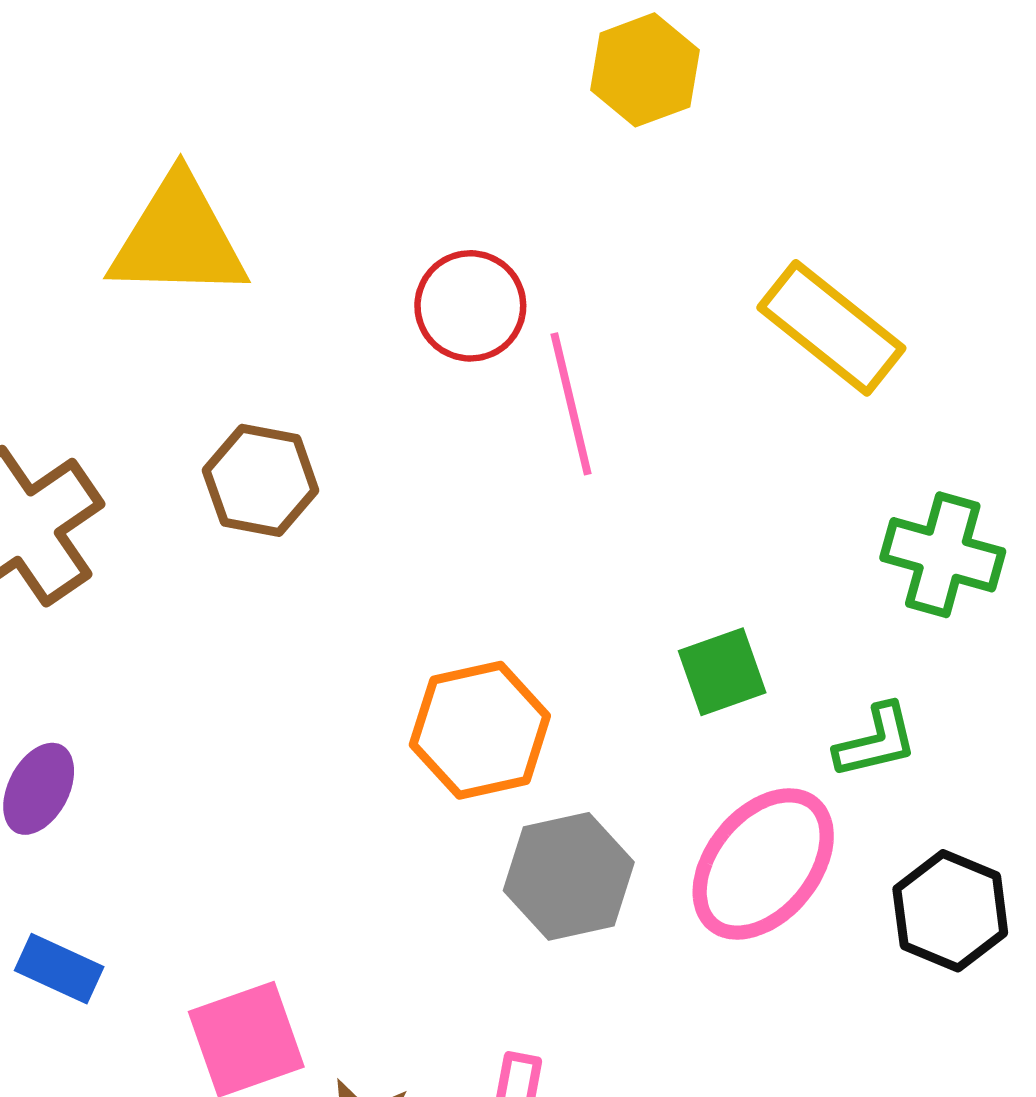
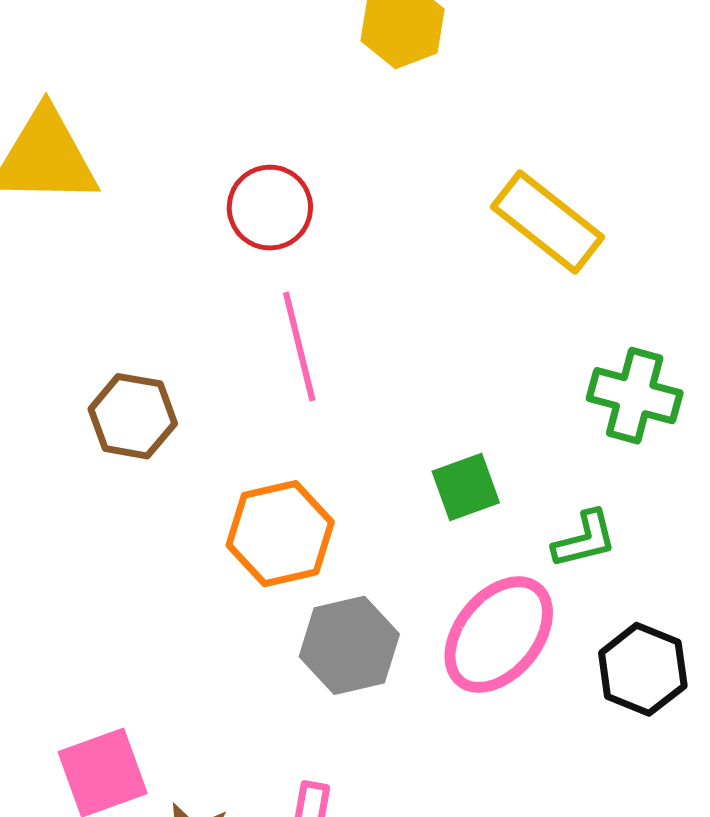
pink line: (571, 404) -> (299, 347), moved
brown hexagon: (261, 480) -> (133, 416), moved

